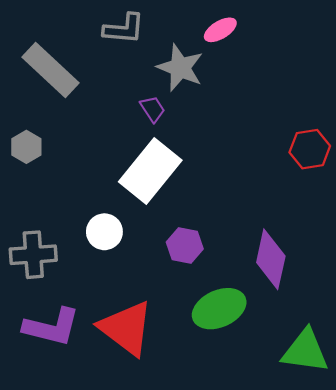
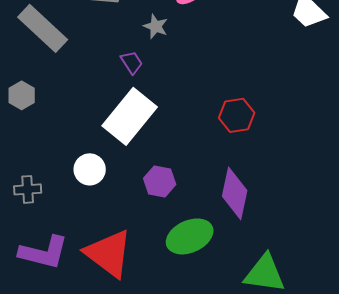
gray star: (180, 68) -> (156, 26), size x0.6
red hexagon: (310, 149) -> (237, 115), moved
gray cross: (33, 255) -> (28, 189), size x0.7

